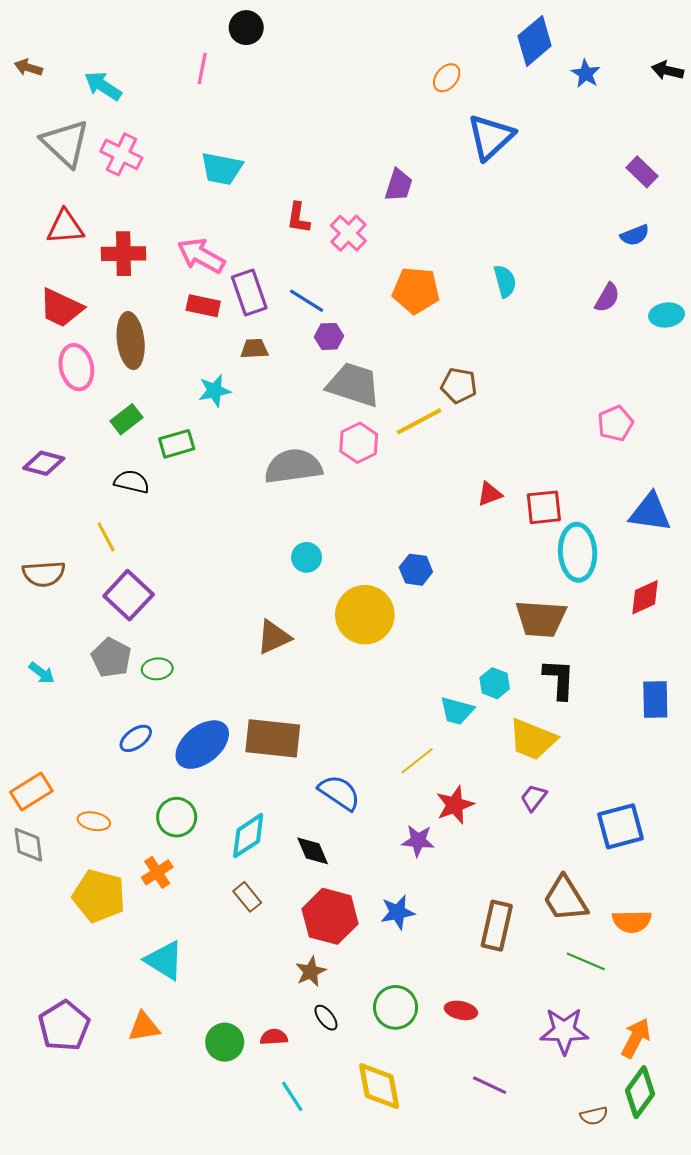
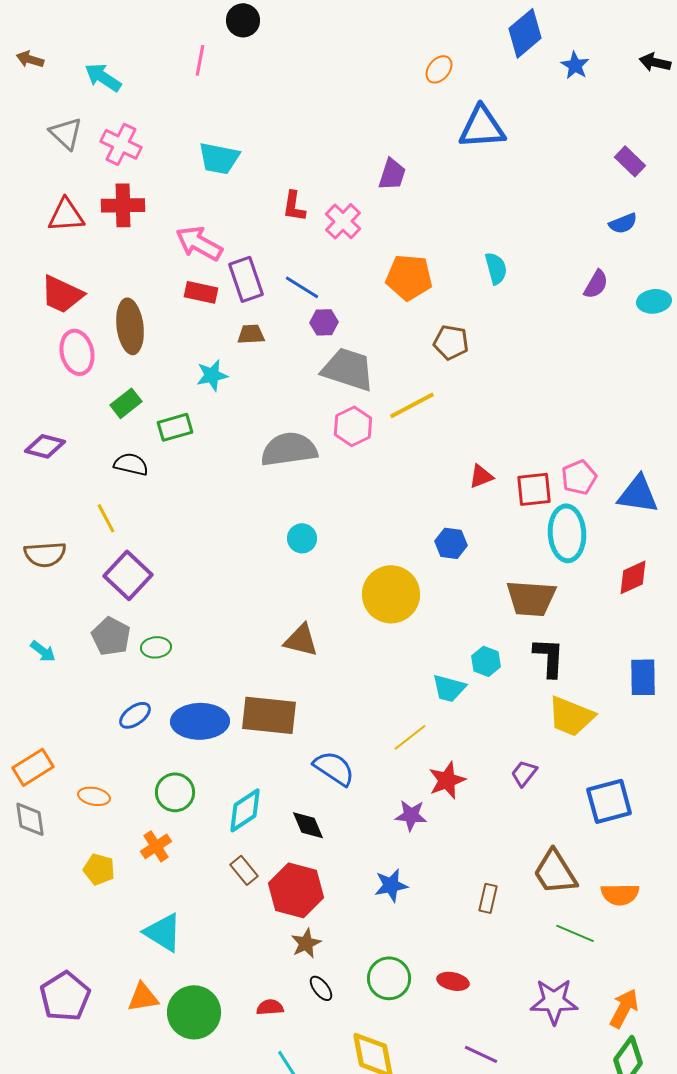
blue triangle: (491, 137) -> (482, 127), turned 39
gray triangle: (65, 143) -> (66, 133), size x0.7
red cross: (123, 254) -> (123, 205), moved
brown pentagon: (459, 386) -> (451, 342), moved
pink pentagon: (615, 423) -> (579, 477), moved
blue hexagon: (416, 570) -> (451, 543), moved
yellow circle: (365, 615) -> (391, 594), moved
brown triangle: (274, 637) -> (301, 640), moved, turned 39
yellow trapezoid: (533, 739) -> (571, 716), moved
blue ellipse: (202, 745) -> (200, 721), turned 38
yellow pentagon: (99, 896) -> (99, 869), size x0.6
red hexagon: (330, 916) -> (296, 890), moved
brown rectangle: (497, 926) -> (488, 898), size x0.6
green circle: (225, 1042) -> (194, 1012), moved, size x1.4

